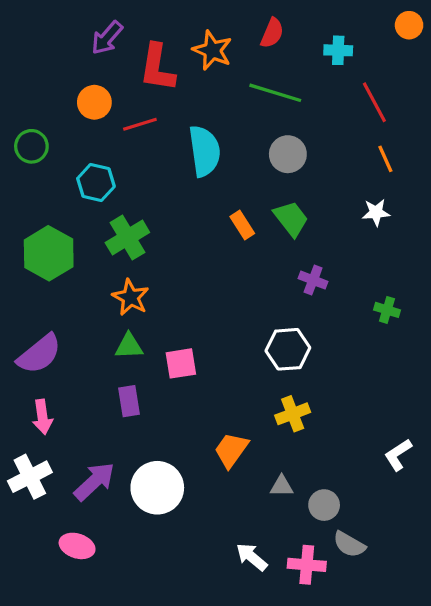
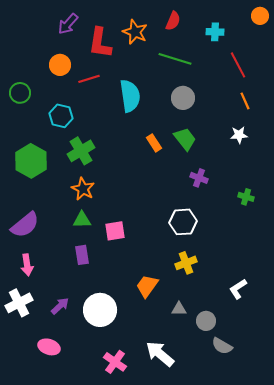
white L-shape: (398, 455) -> (238, 289), moved
purple arrow: (94, 481) -> (60, 306), size x0.7
white arrow: (252, 557) -> (160, 354), size x1.4
pink cross: (307, 565) -> (115, 362), moved, turned 30

